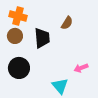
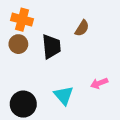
black circle: (19, 68) -> (23, 104), moved
cyan triangle: (60, 86) -> (64, 95), moved

